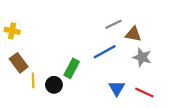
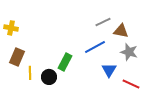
brown rectangle: (19, 63) -> (17, 57), turned 60
blue triangle: (117, 88) -> (109, 70), moved

